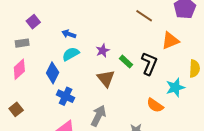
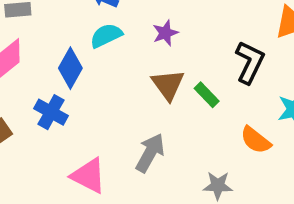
green rectangle: (126, 62) -> (207, 95), moved
blue cross: (66, 96) -> (51, 112), moved

